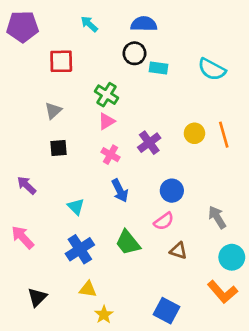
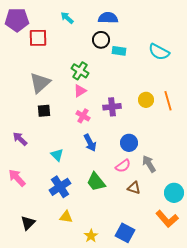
red square: (61, 61) -> (38, 38), moved
gray triangle: (53, 111) -> (40, 83), size x1.6
purple cross: (149, 143) -> (112, 107), turned 30
gray arrow: (217, 217) -> (149, 164), moved
yellow star: (104, 315) -> (91, 236), moved

